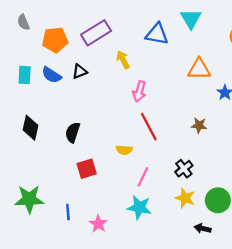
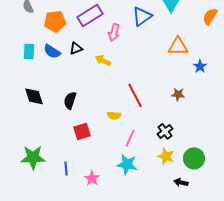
blue triangle: (157, 34) -> (142, 16), turned -45
yellow arrow: (123, 60) -> (103, 60), moved, turned -35
pink arrow: (139, 91) -> (114, 32), moved
black diamond: (30, 128) -> (34, 96), turned -30

